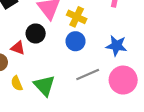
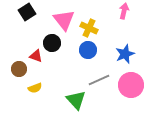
blue star: (116, 46) -> (125, 54), turned -30
yellow semicircle: (17, 83) -> (35, 88), turned -88
green triangle: (44, 86) -> (76, 100), moved

